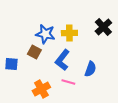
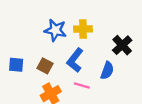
black cross: (103, 27) -> (122, 45), moved
brown square: (34, 52) -> (45, 66), moved

